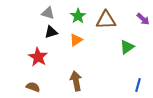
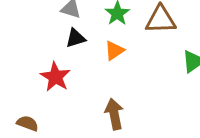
brown semicircle: (33, 87) -> (27, 123), moved

